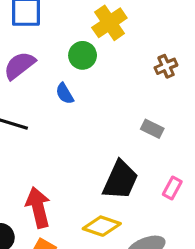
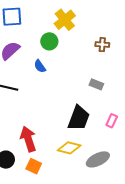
brown cross: (166, 66) -> (102, 45), turned 32

